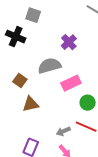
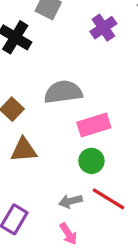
purple cross: (69, 42) -> (103, 28), moved
green circle: (88, 103) -> (91, 161), moved

